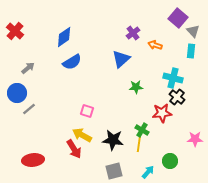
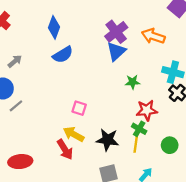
purple cross: (133, 33) -> (116, 32), moved, size x1.5
blue diamond: (64, 37) -> (54, 27), turned -35
orange arrow: (155, 45) -> (153, 36), size x1.5
red star: (162, 113) -> (147, 110), moved
green circle: (170, 161) -> (170, 145), moved

